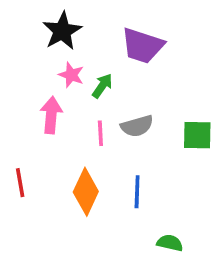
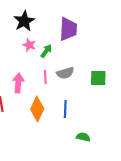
purple trapezoid: (142, 46) -> (68, 29), turned -105
pink arrow: (51, 115) -> (18, 83), moved

